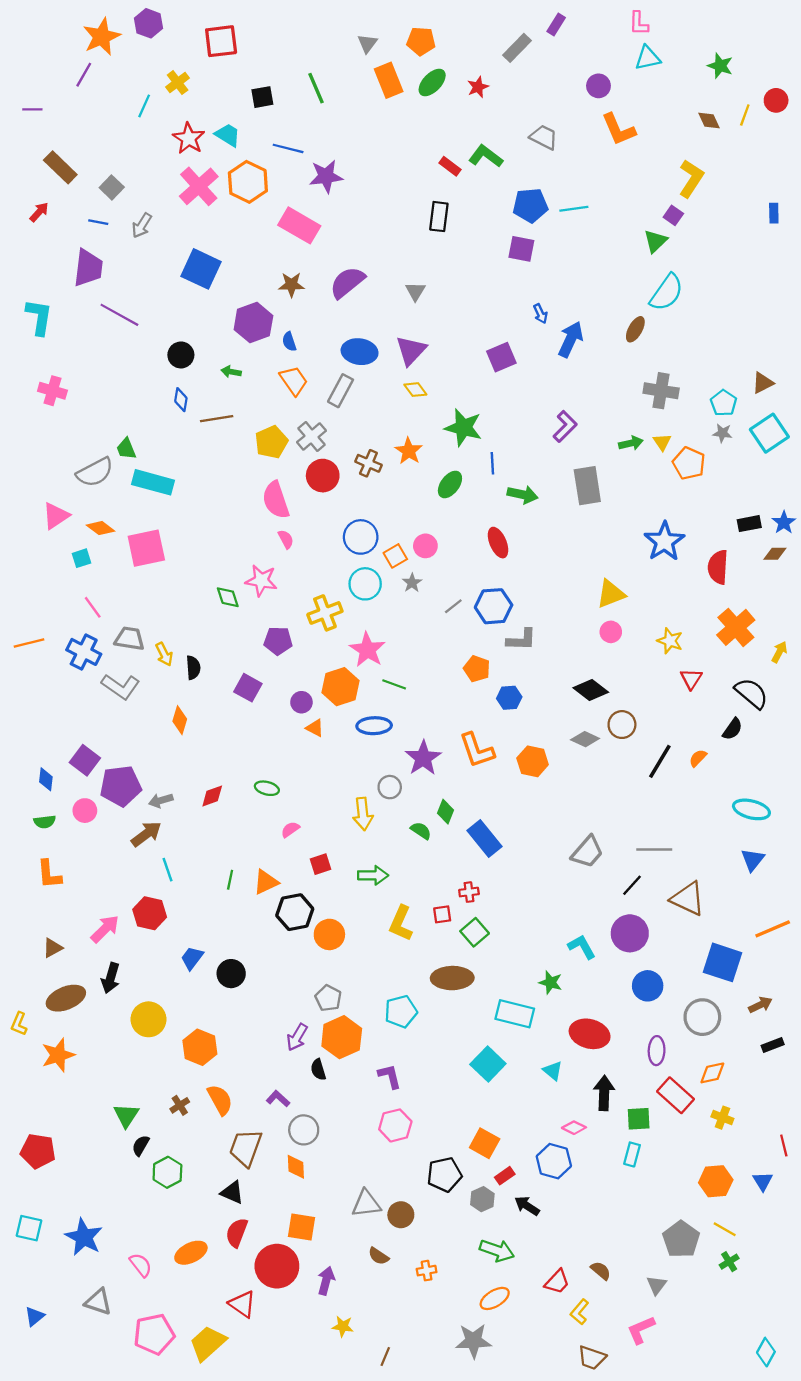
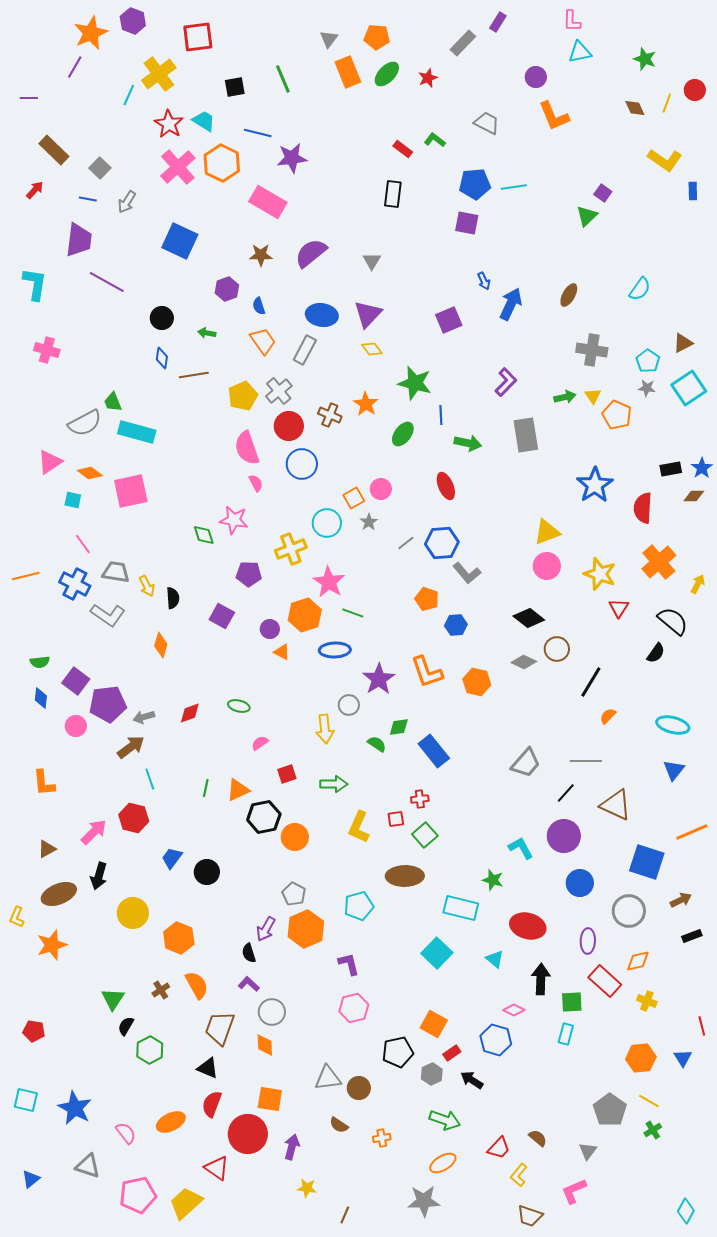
yellow cross: (178, 83) -> (159, 74), size x1.6
green L-shape: (486, 156) -> (435, 140), size x0.7
yellow L-shape: (691, 179) -> (665, 160), moved, turned 92
cyan semicircle: (667, 292) -> (640, 289), moved, size x0.7
purple hexagon: (253, 323) -> (227, 289), size x0.7
blue circle: (361, 537) -> (302, 464), moved
cyan square: (82, 558) -> (73, 500), turned 30
pink circle: (611, 632) -> (547, 566), size x1.4
gray L-shape: (521, 640) -> (467, 573), turned 48
yellow star: (670, 641) -> (600, 574), size x1.4
orange semicircle: (698, 758) -> (608, 716), moved
green diamond: (446, 812) -> (399, 727), turned 60
green semicircle: (45, 822) -> (40, 662), moved
black semicircle: (318, 1070) -> (249, 953), moved
red pentagon: (38, 1151) -> (34, 1031), size x0.7

